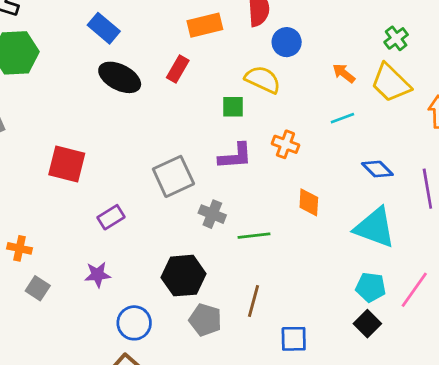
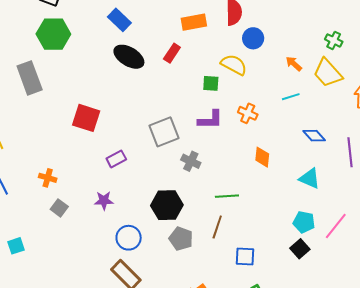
green cross: (396, 38) -> (334, 40), turned -30
cyan triangle: (375, 227) -> (310, 178), size x0.7
green line: (254, 236) -> (227, 196), moved

